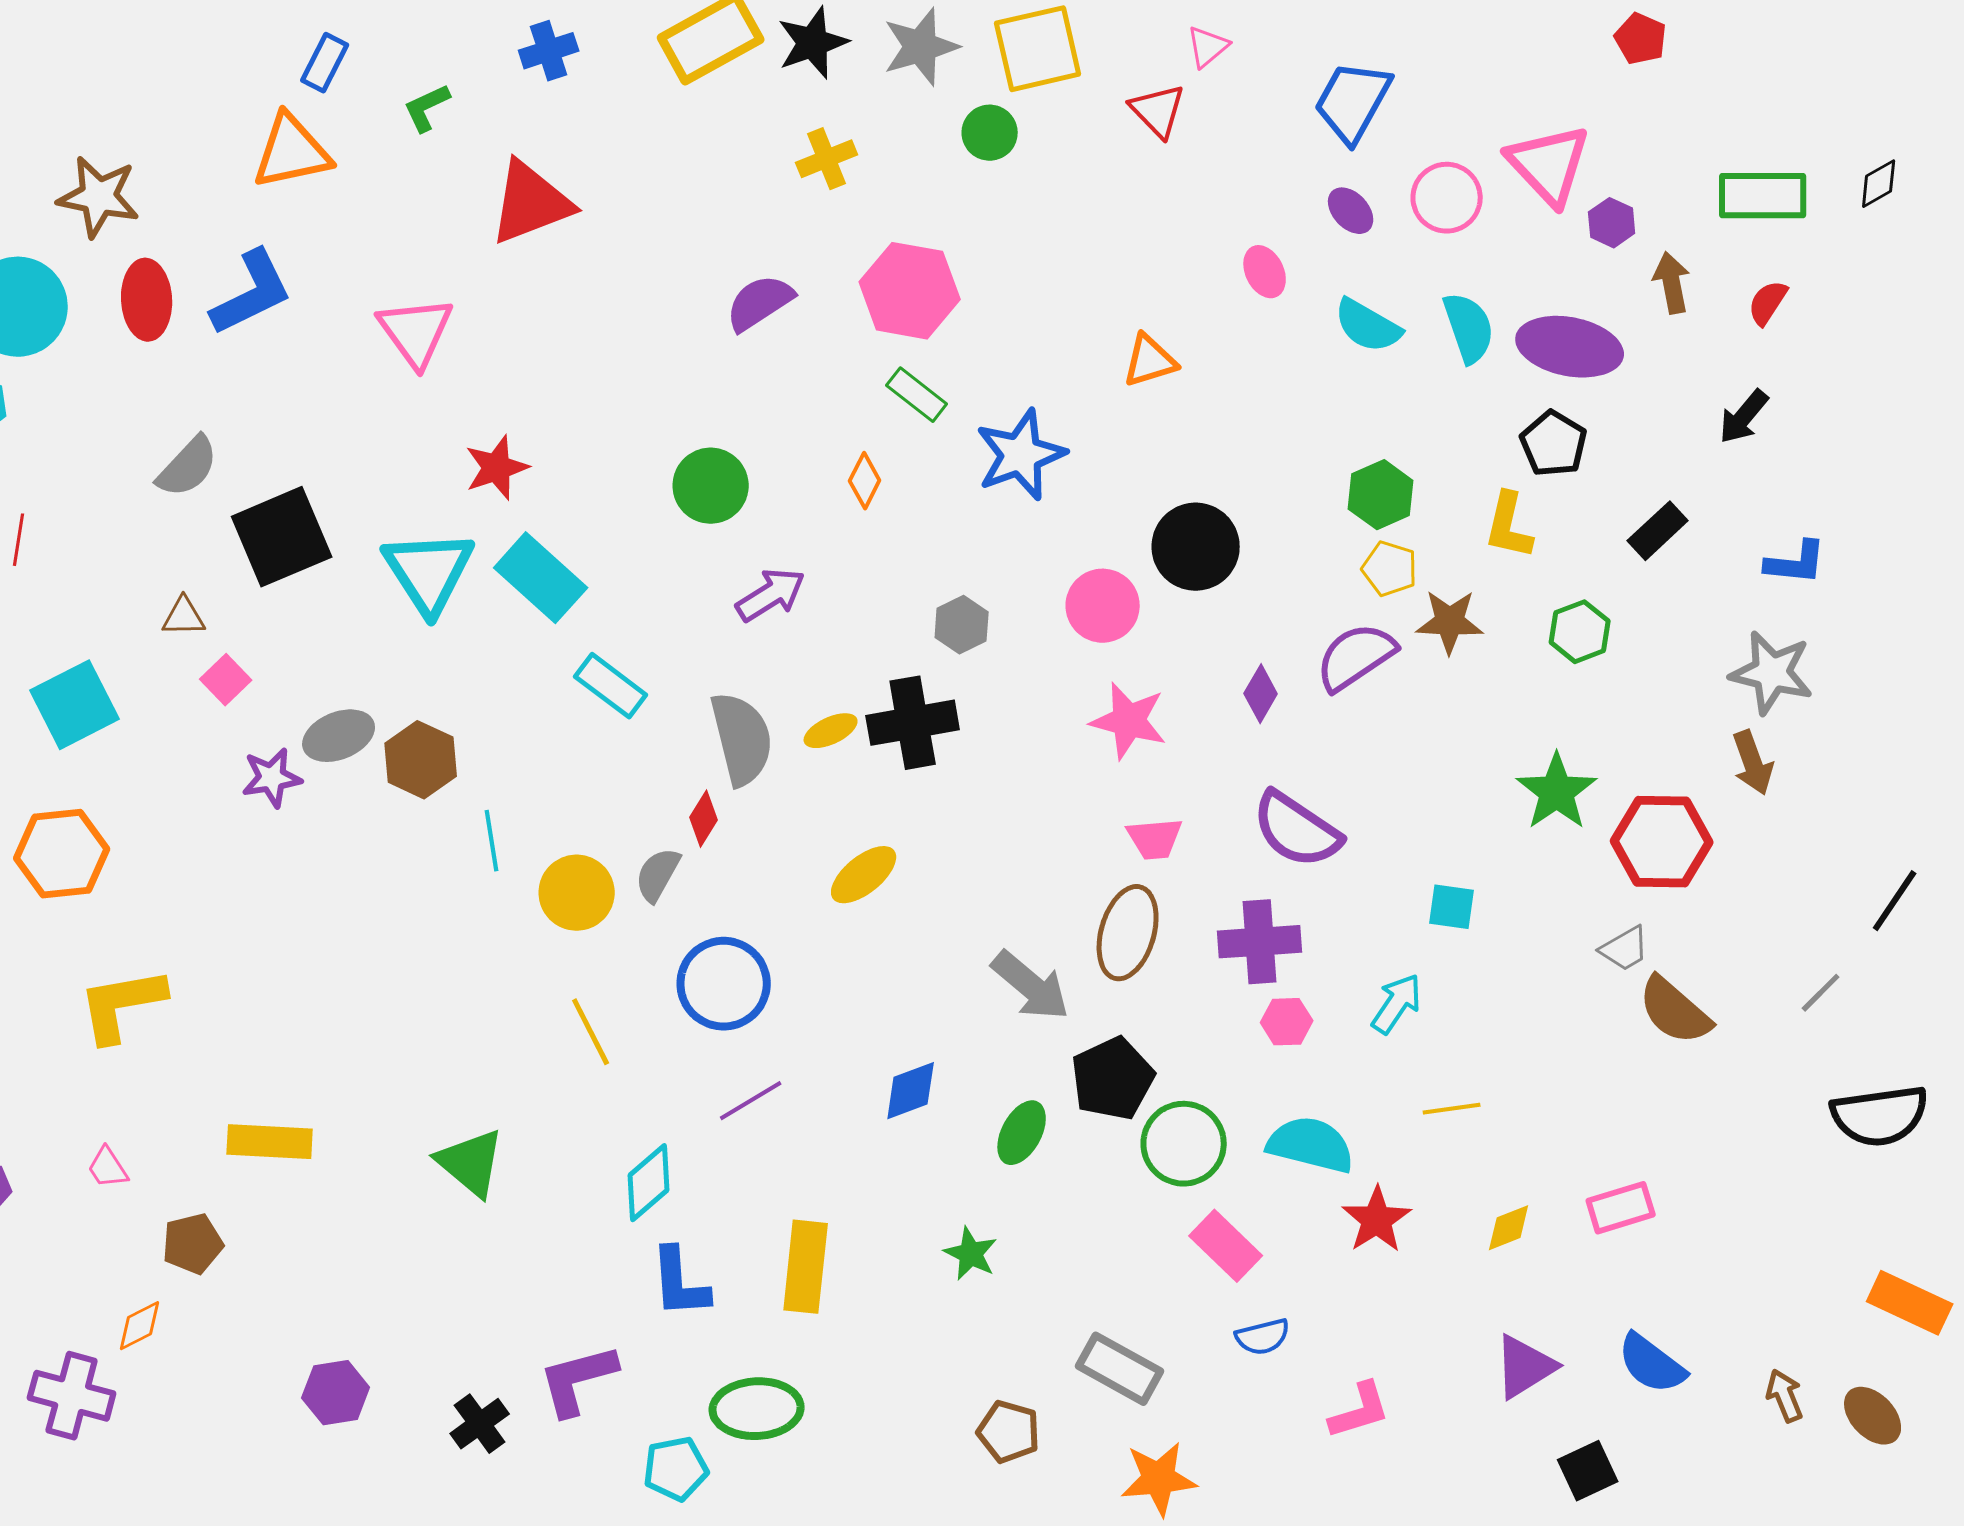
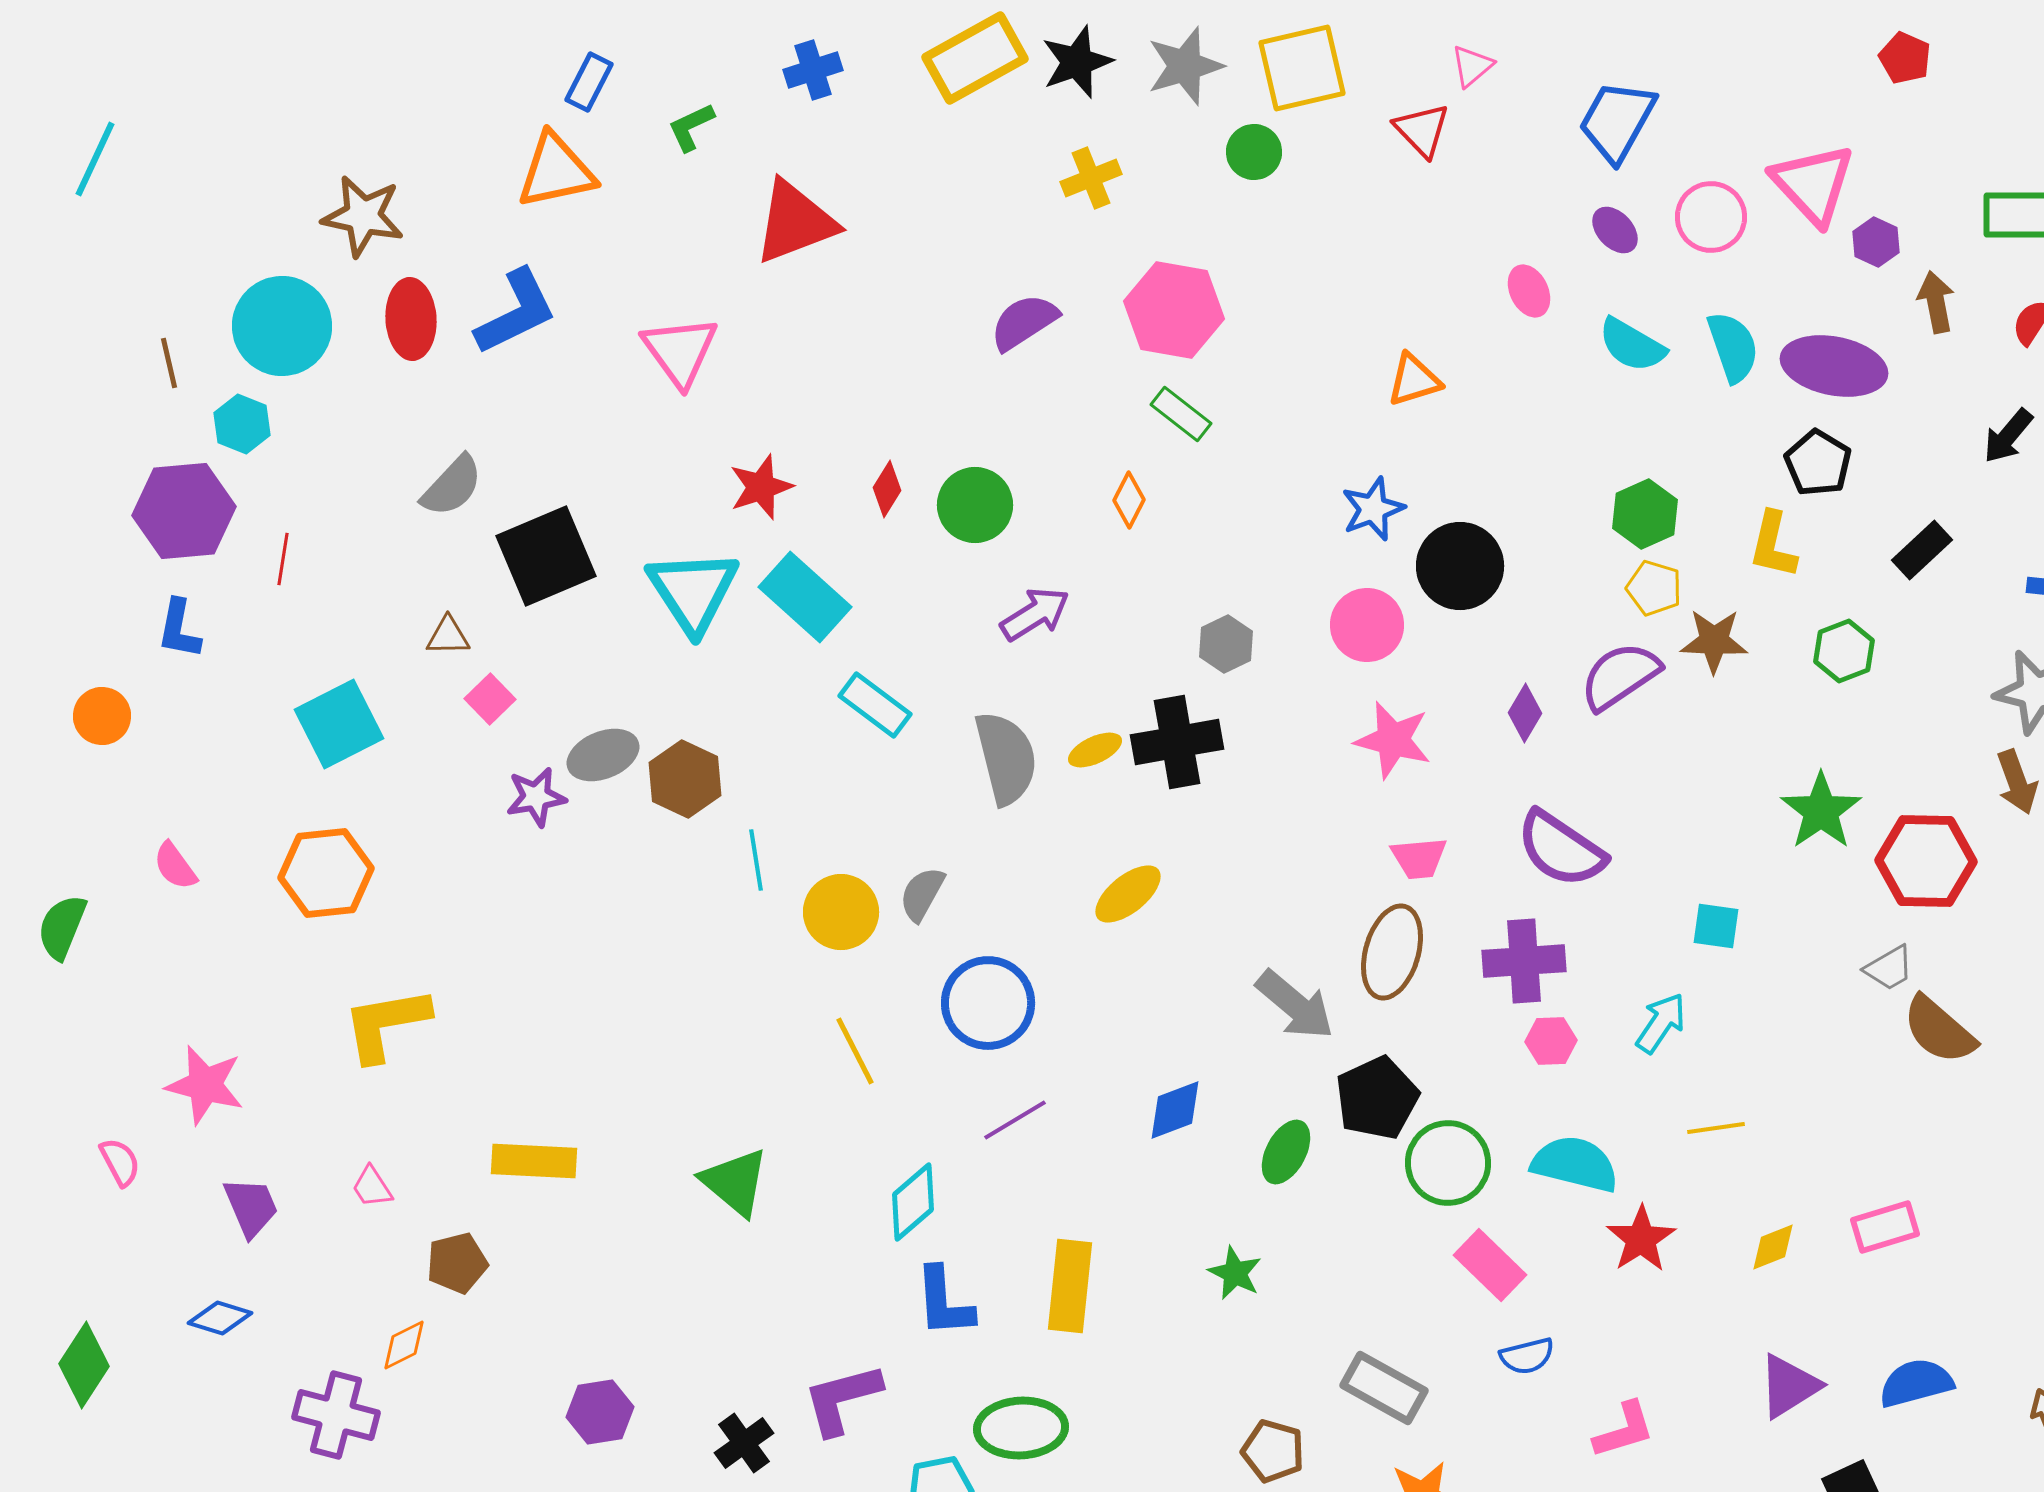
blue star: (1021, 455) -> (1373, 509), moved, size x0.7
red diamond: (704, 819) -> (887, 489), moved
blue semicircle: (1652, 1364) -> (1916, 1383), turned 128

